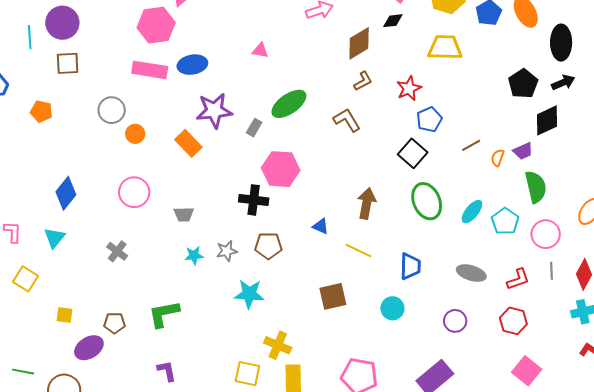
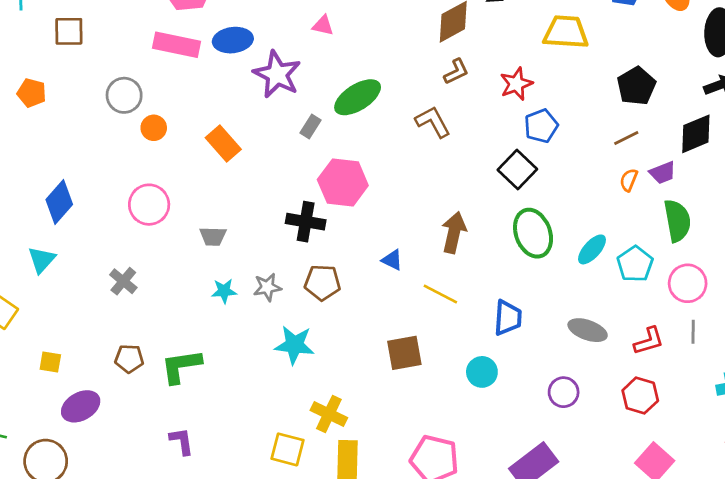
black pentagon: (523, 84) -> (636, 86), moved
purple star: (214, 111) -> (277, 74), moved, turned 30
brown line: (471, 145) -> (626, 138), moved
brown pentagon: (115, 323) -> (129, 359), moved

